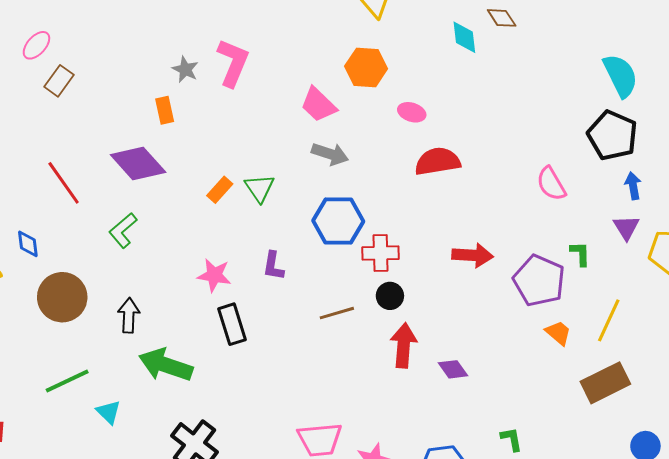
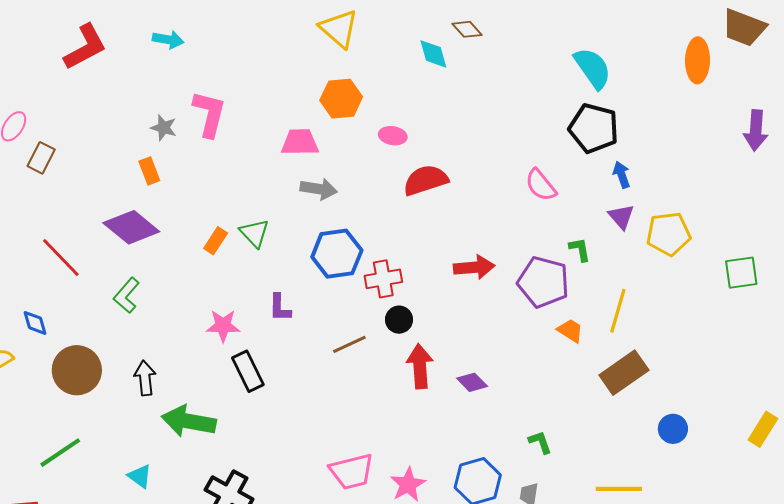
pink trapezoid: (318, 105) -> (300, 142), turned 144
green line: (67, 381) -> (60, 453), moved

